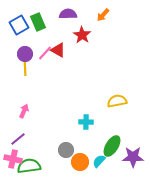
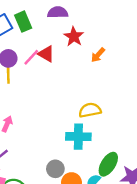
orange arrow: (103, 15) -> (98, 55), moved
yellow semicircle: (117, 101) -> (90, 110), moved
cyan cross: (86, 122) -> (78, 137), size x1.5

